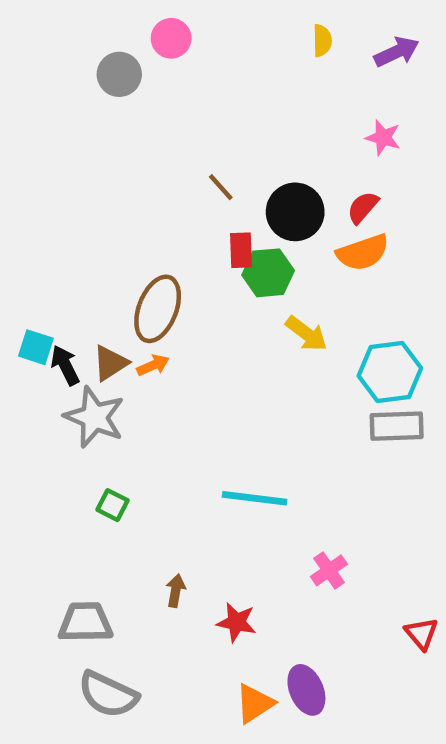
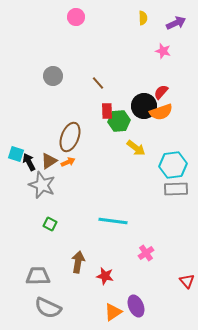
gray circle: (119, 74) -> (53, 76), moved
pink star: (383, 137) -> (163, 51), moved
black circle: (295, 212) -> (144, 106), moved
brown arrow: (176, 591) -> (78, 262), size x1.5

